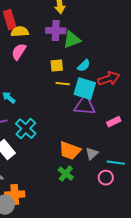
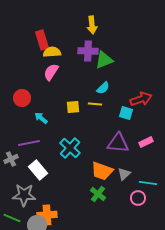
yellow square: (57, 66) -> (73, 107), moved
cyan semicircle: (84, 66) -> (103, 88), moved
cyan square: (85, 89) -> (126, 113), moved, size x0.6
purple triangle: (85, 106) -> (118, 143), moved
cyan cross: (26, 129) -> (70, 148), moved

